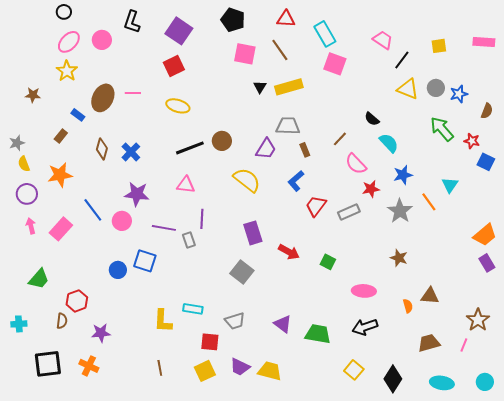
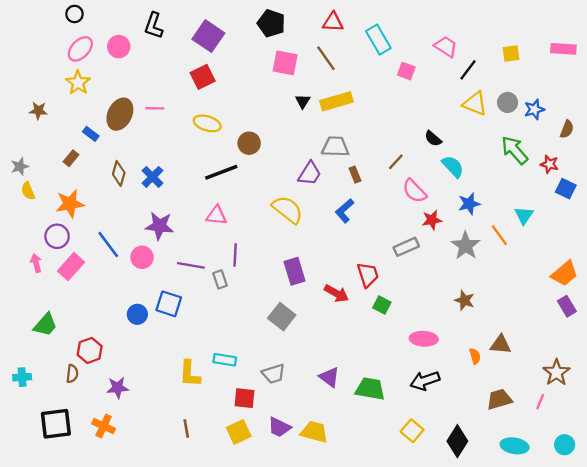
pink square: (335, 64) -> (406, 71), moved, size x0.7
brown circle: (222, 141) -> (249, 143), moved
purple circle: (27, 194) -> (57, 236), moved
red trapezoid: (316, 206) -> (368, 275), moved, turned 125

